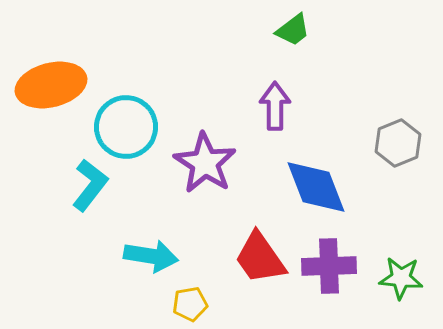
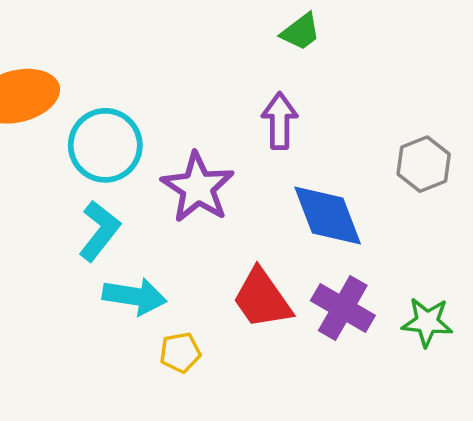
cyan L-shape: (90, 185) -> (99, 231), moved
purple cross: (329, 266) -> (343, 308), turned 32

